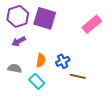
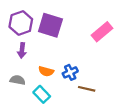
purple arrow: (19, 41) -> (22, 50), turned -56
orange semicircle: (41, 60) -> (46, 71), turned 96

